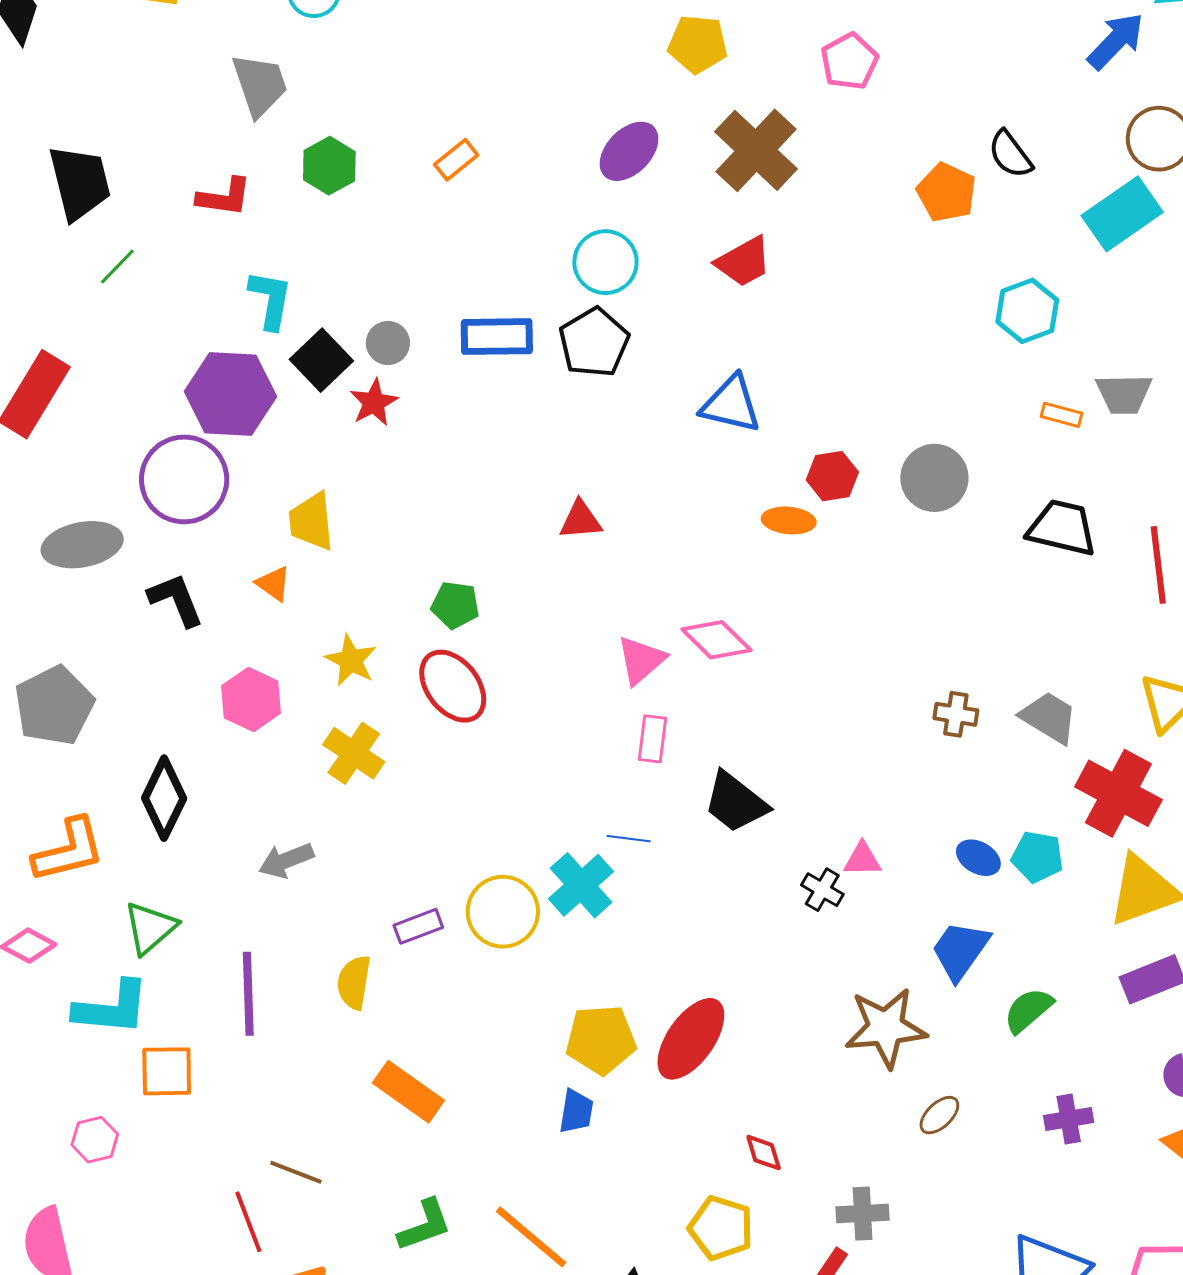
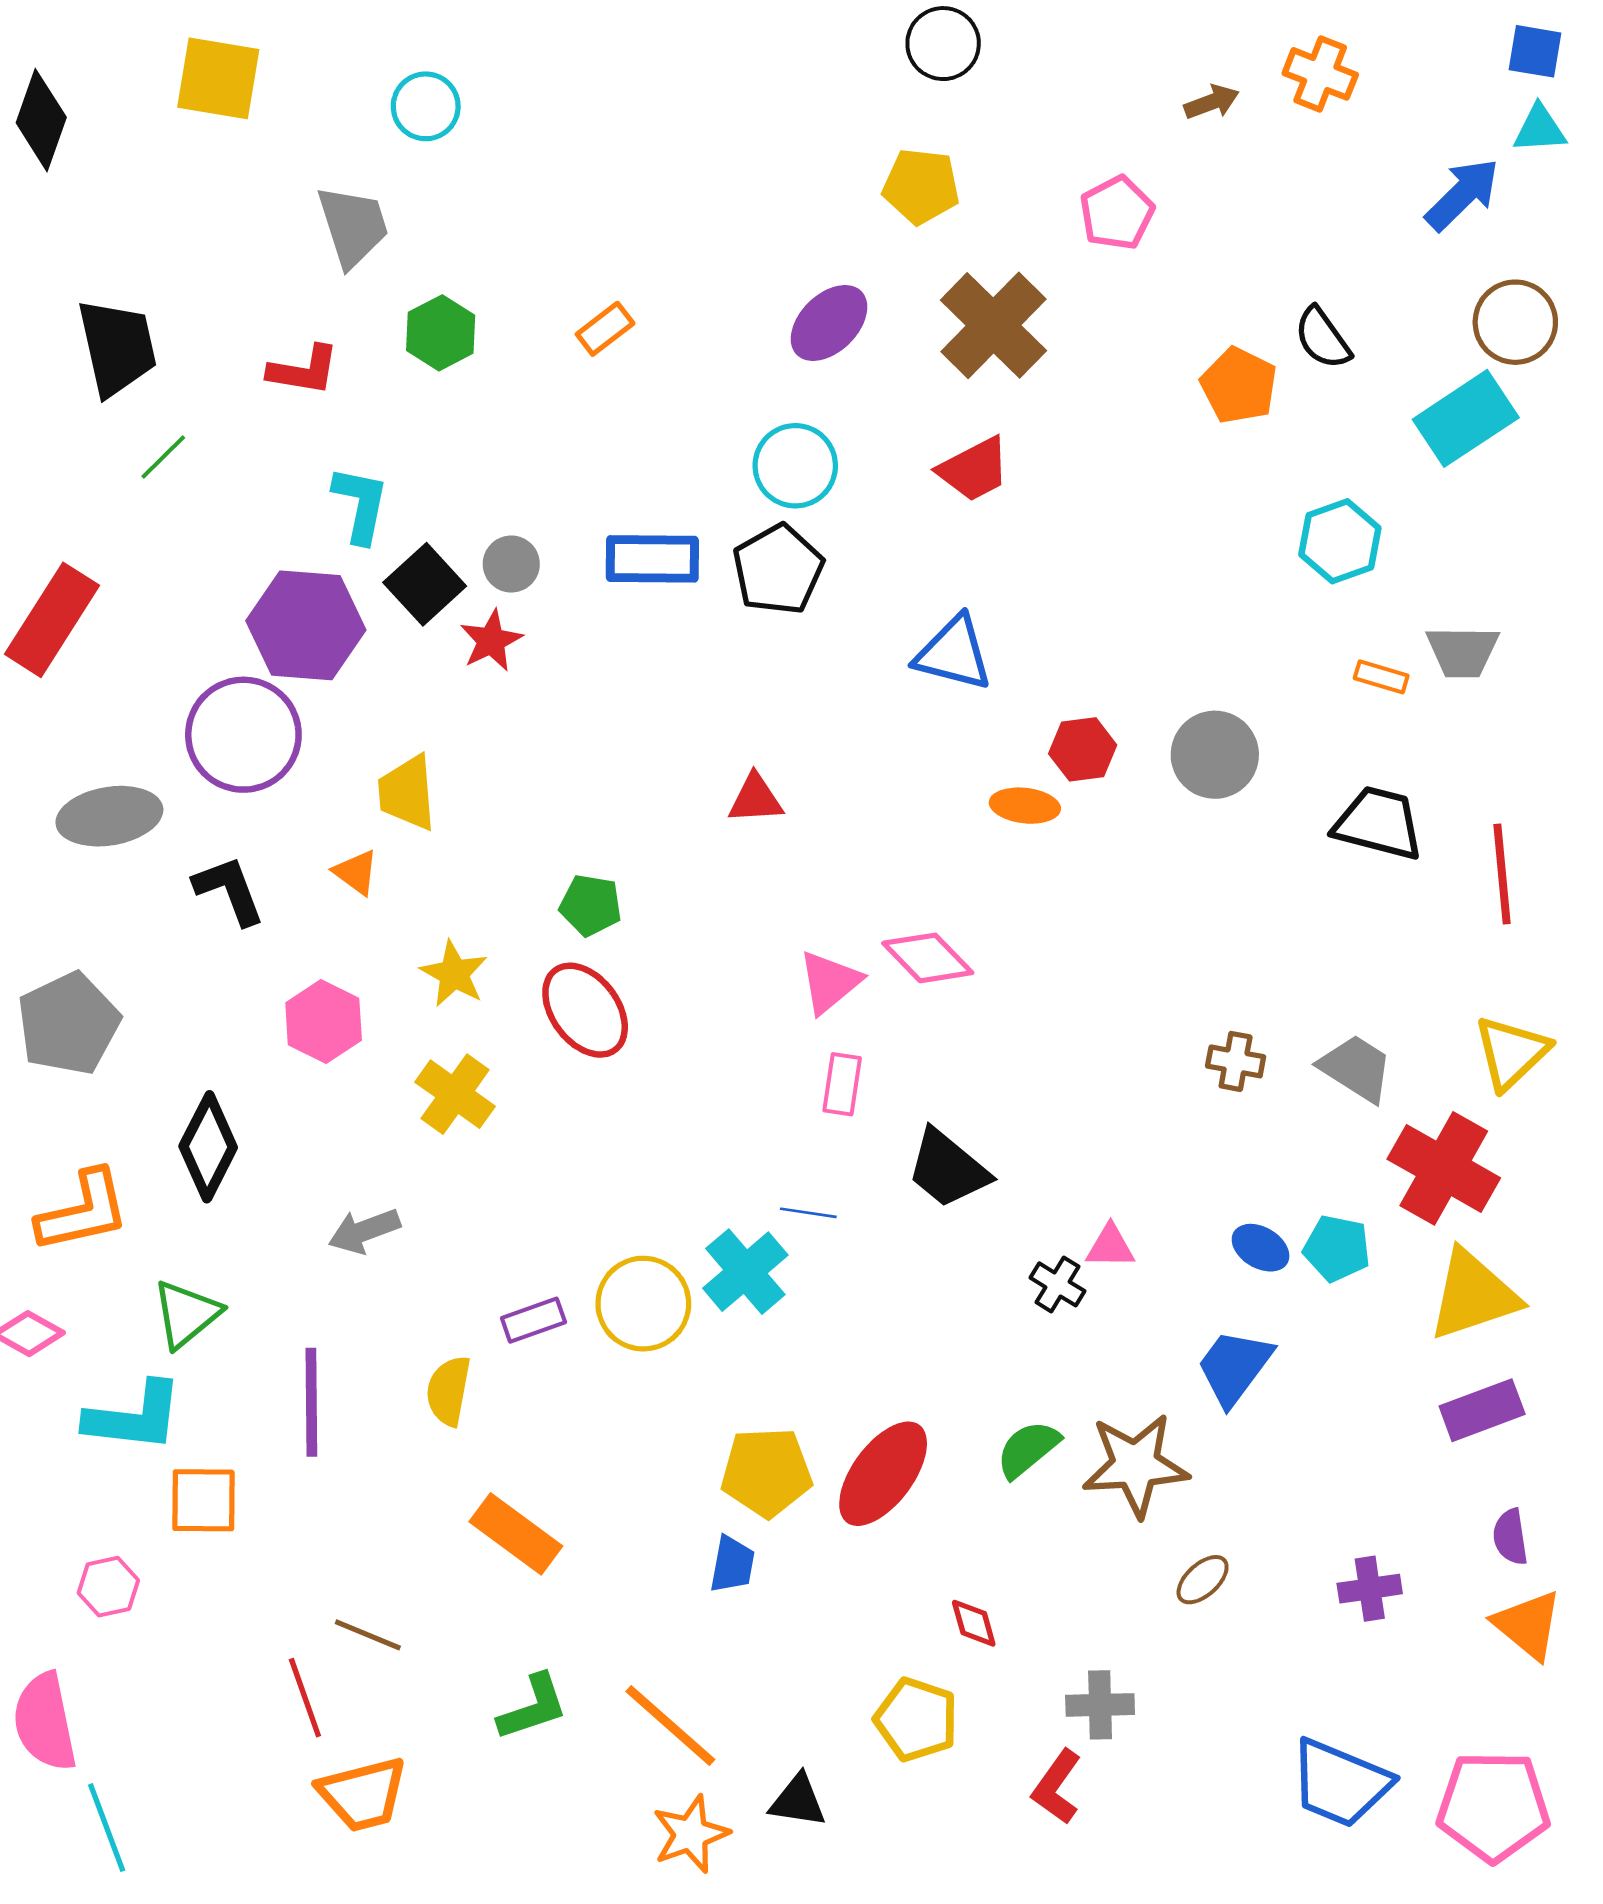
green semicircle: (1028, 1010) -> (1028, 1449), moved

